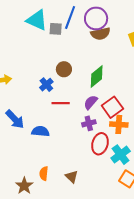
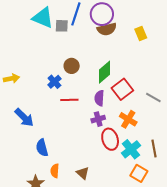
purple semicircle: (91, 102) -> (99, 98), turned -35
red square: (112, 107) -> (122, 89), moved
orange cross: (119, 124) -> (128, 119), turned 30
blue semicircle: (40, 131) -> (42, 148), moved, turned -108
red ellipse: (100, 144) -> (110, 139), turned -30

